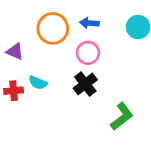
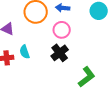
cyan semicircle: (38, 83) -> (25, 52), turned 48

